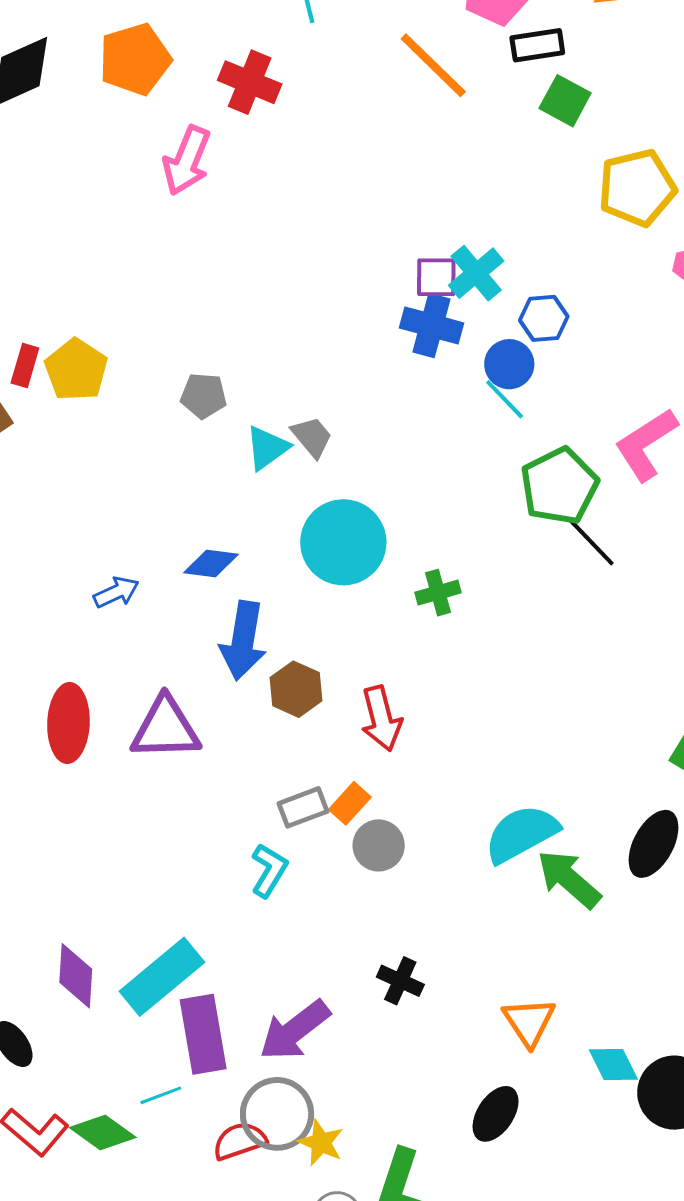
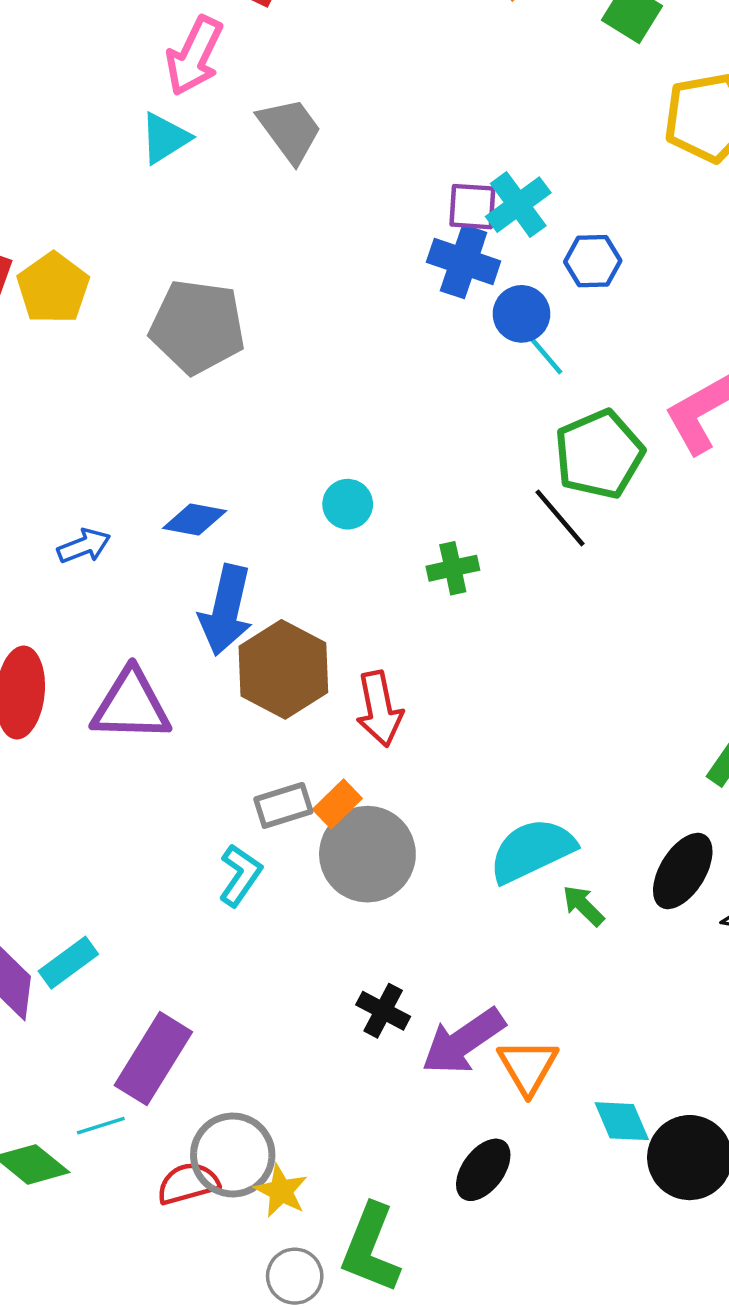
blue circle: (509, 364) -> (521, 314), moved
gray pentagon: (204, 396) -> (197, 327), size x1.8
gray trapezoid: (312, 437) -> (290, 130), moved, size x1.4
cyan triangle: (267, 448) -> (165, 138), moved
cyan circle: (343, 542) -> (348, 504), size x0.5
black line: (591, 542) -> (560, 518), moved
brown hexagon: (296, 689) -> (283, 669), size x1.5
gray circle: (379, 845) -> (367, 854), size x1.6
green arrow: (569, 879) -> (583, 906), size x0.6
cyan rectangle: (162, 977) -> (68, 963), moved, size x0.6
purple arrow: (295, 1030) -> (463, 1041), moved
purple rectangle: (203, 1034) -> (153, 1059), turned 38

